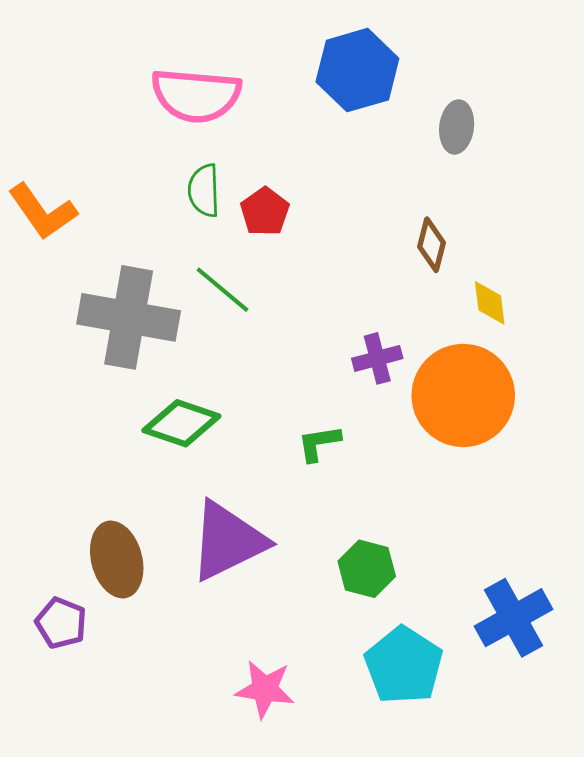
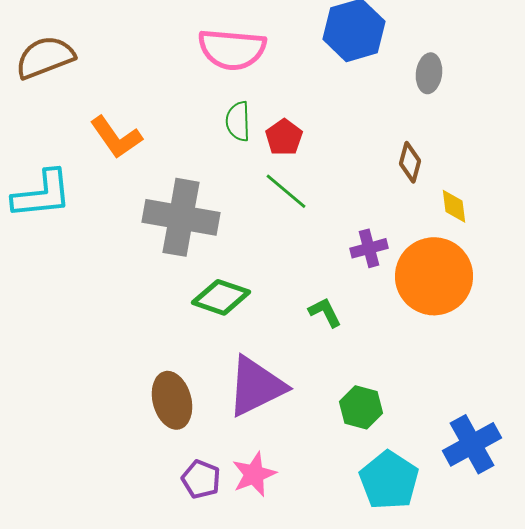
green line: (222, 290) -> (286, 191), moved
green L-shape: (319, 443) -> (325, 312), turned 72
purple pentagon: (61, 623) -> (201, 479), moved
pink star: (265, 689) -> (254, 474), moved, turned -30

